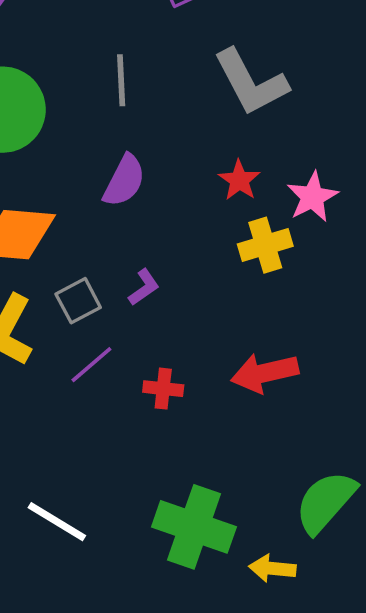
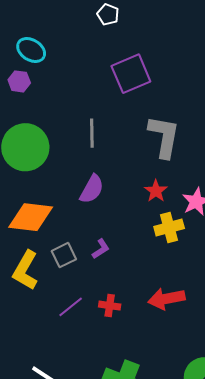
gray L-shape: (251, 82) -> (164, 137), turned -144
purple line: (91, 365) -> (71, 307), moved

